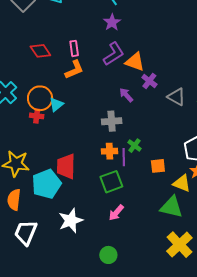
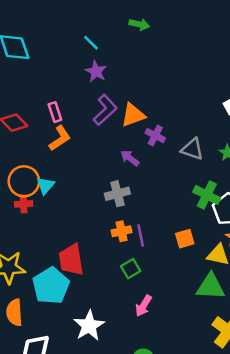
orange triangle: (135, 62) -> (133, 115), turned -30
green cross: (134, 146) -> (207, 195), moved, size x1.5
green square: (111, 182) -> (131, 269), size x0.7

